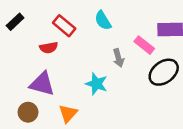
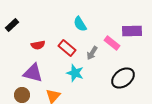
red rectangle: (64, 26) -> (67, 48), moved
gray arrow: (118, 58) -> (92, 53), turned 48
black ellipse: (164, 72) -> (123, 78), moved

